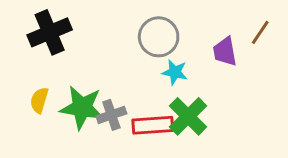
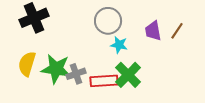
brown line: (260, 32) -> (177, 31), moved
yellow semicircle: (39, 100) -> (27, 64), size x1.4

